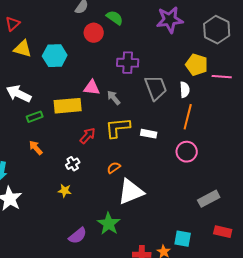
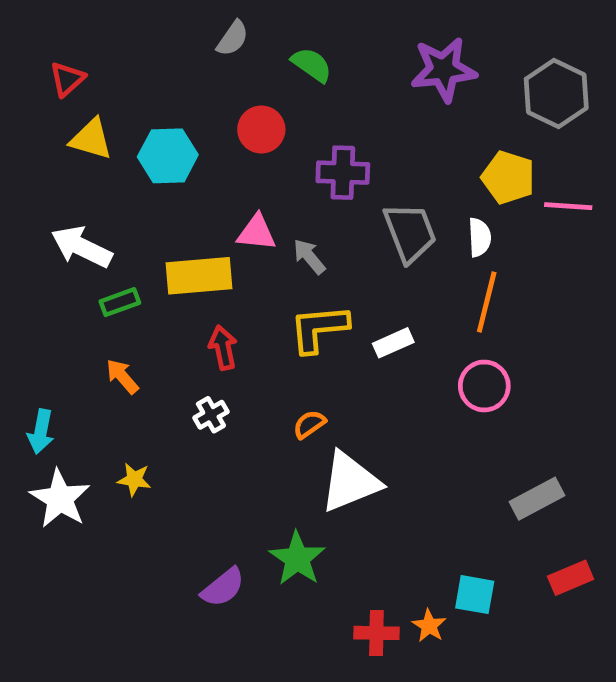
red circle: (94, 33) -> (261, 129), moved
white rectangle: (149, 134) -> (393, 343), turned -35
red arrow: (88, 136) -> (223, 348), moved, turned -54
yellow star: (65, 191) -> (134, 479), moved
red rectangle: (223, 232) -> (571, 578), turned -36

